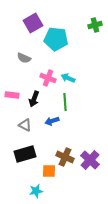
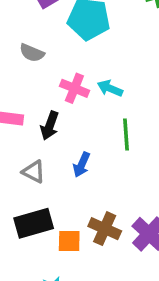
green line: (65, 102) -> (126, 134), moved
blue arrow: (52, 121) -> (82, 165), turned -48
orange square: (49, 171) -> (69, 241), moved

